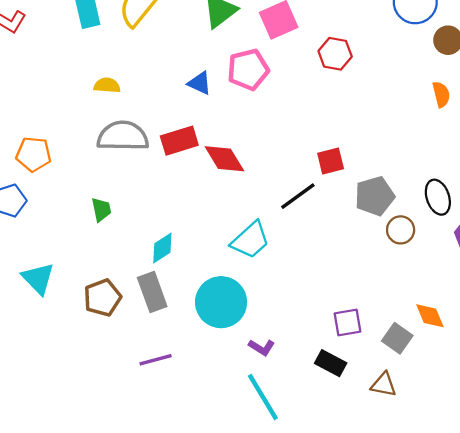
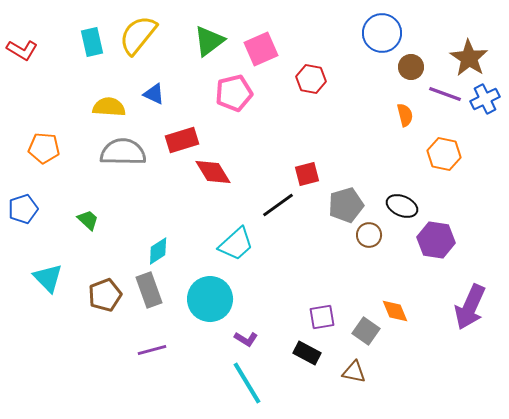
blue triangle: (200, 83) -> (154, 94), moved
yellow semicircle: (107, 85) -> (109, 107), size x1.4
red rectangle: (179, 141) -> (182, 140), moved
orange pentagon: (34, 154) -> (44, 148), moved
black ellipse: (438, 197) -> (402, 206), turned -48
green trapezoid: (101, 210) -> (88, 220), moved, turned -35

